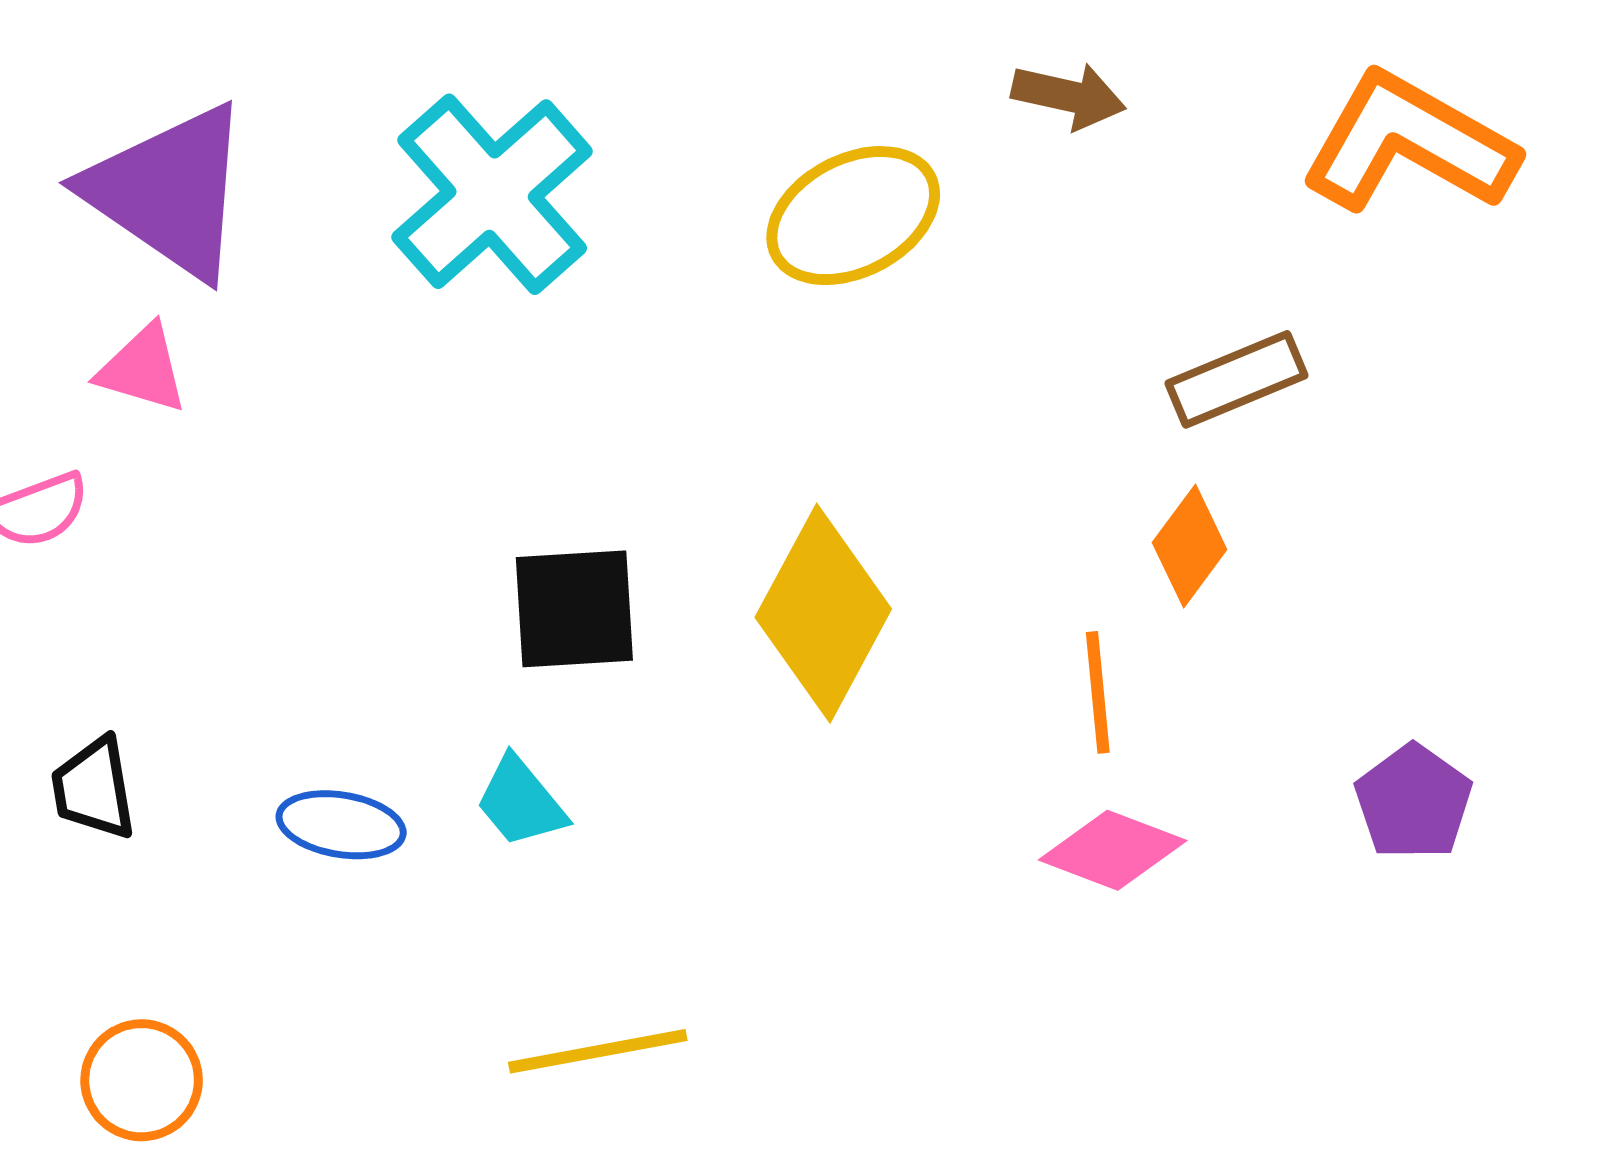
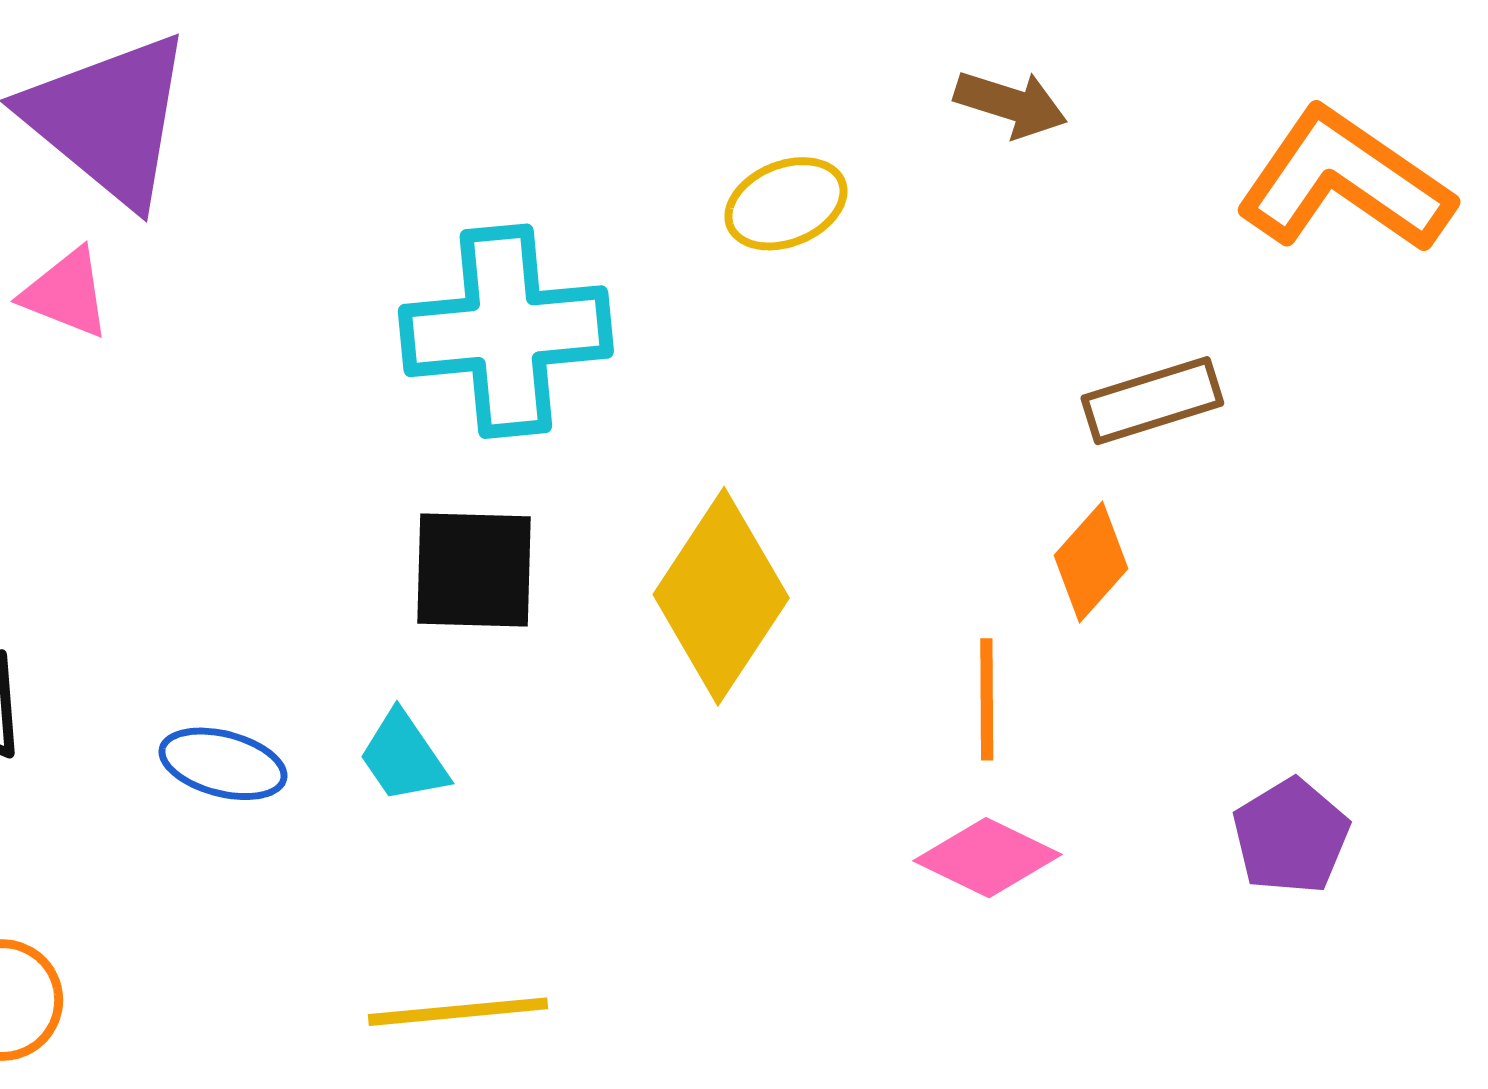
cyan cross: (492, 194) -> (506, 331), moved, turned 31
yellow ellipse: (853, 216) -> (786, 204), size x0.7

